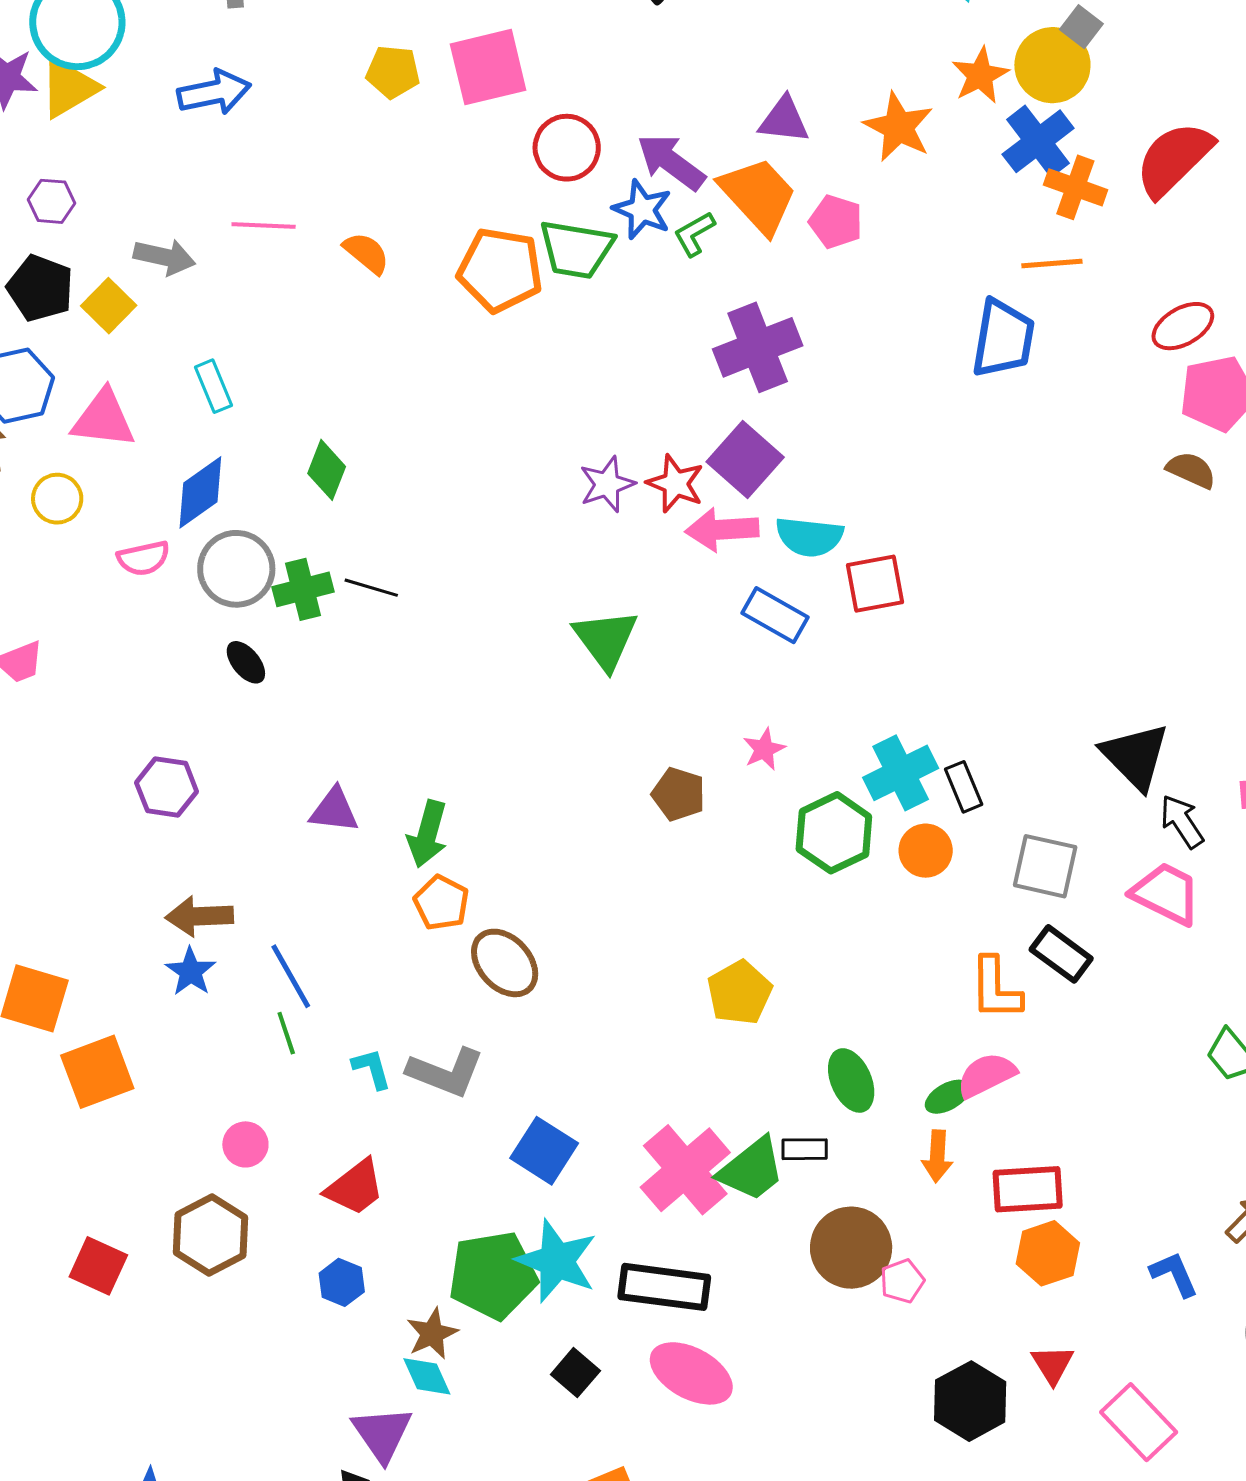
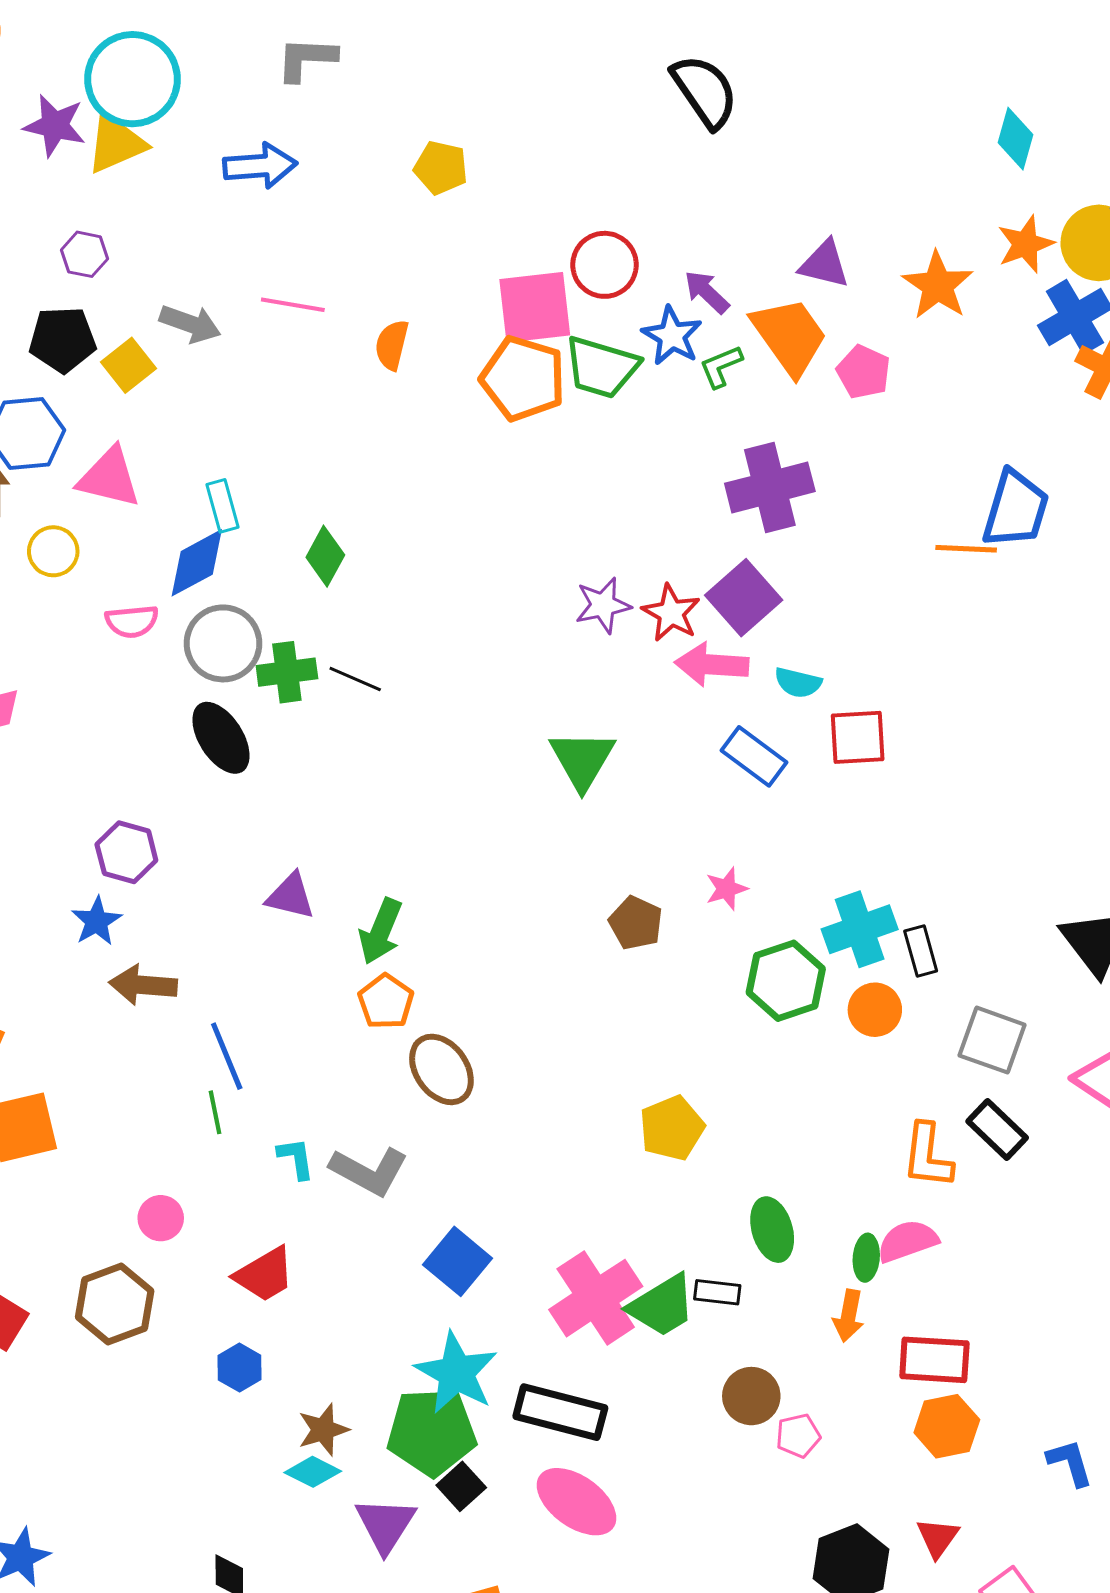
pink square: (488, 67) -> (535, 307), moved
purple arrow: (671, 162) -> (707, 292), size x0.7
orange semicircle: (366, 253) -> (392, 345), turned -123
orange line: (1052, 263) -> (966, 549), moved
black pentagon: (40, 288) -> (62, 339), turned -30
cyan rectangle: (213, 386) -> (222, 506), moved
cyan semicircle: (809, 537) -> (798, 683), size x0.7
black ellipse: (246, 662) -> (221, 738), size x1.6
blue star: (191, 972) -> (97, 921), moved
green ellipse: (948, 1097) -> (866, 1258), turned -63
brown circle: (851, 1248) -> (751, 1396), size x0.7
green pentagon: (493, 1275) -> (432, 1432), moved
cyan diamond: (427, 1376) -> (313, 1472), turned -46
purple triangle: (382, 1434) -> (385, 1525), moved

